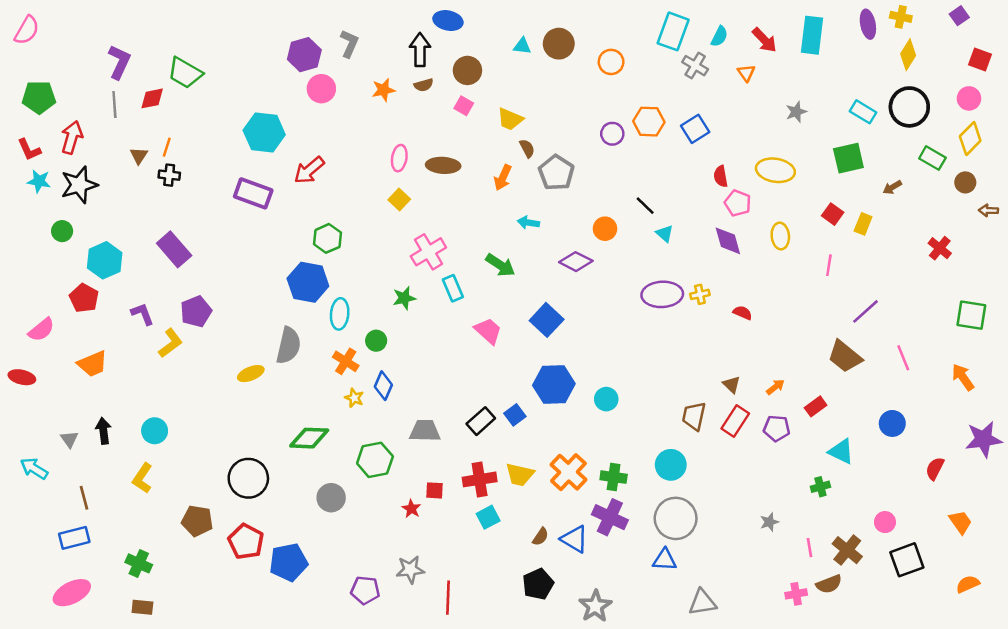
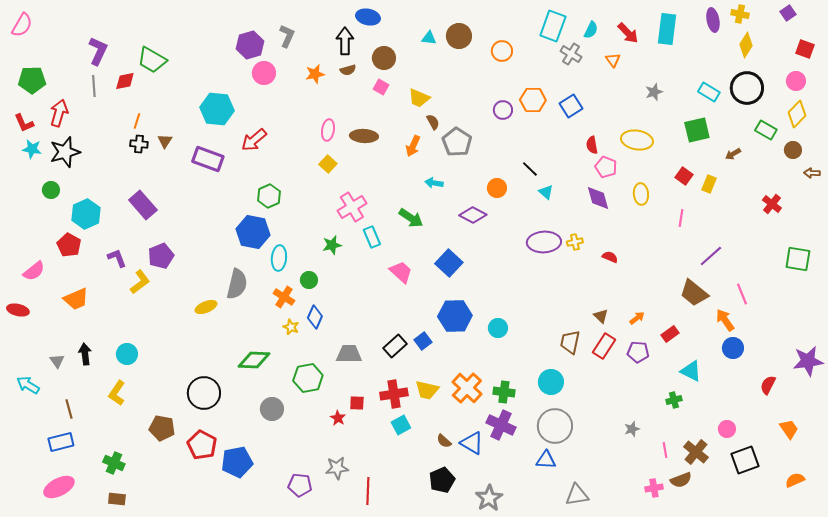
brown triangle: (139, 156) -> (165, 141), moved
orange arrow: (963, 377) -> (725, 320), moved
brown semicircle: (540, 537) -> (444, 441), turned 98

